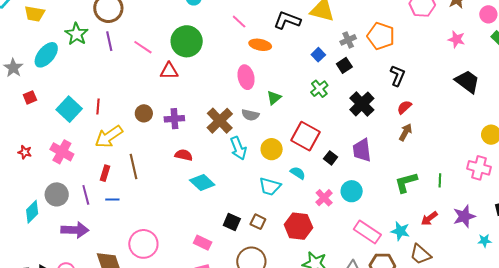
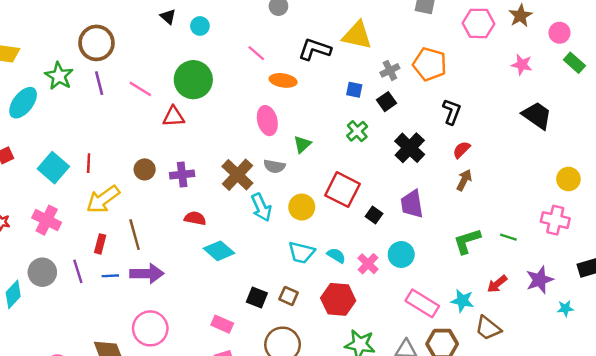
blue square: (318, 55) -> (354, 90), turned -32
cyan semicircle: (298, 173) -> (336, 255), moved
green line: (440, 180) -> (508, 237), turned -72
purple arrow: (75, 230) -> (147, 274), moved

